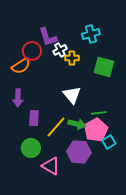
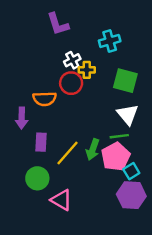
purple L-shape: (48, 37) -> (58, 24), moved
red circle: (32, 51) -> (71, 83), moved
orange semicircle: (21, 66) -> (45, 99), moved, turned 30
white triangle: (72, 95) -> (128, 114), moved
green arrow: (77, 124) -> (93, 149), turned 96
purple hexagon: (79, 152) -> (131, 195), moved

